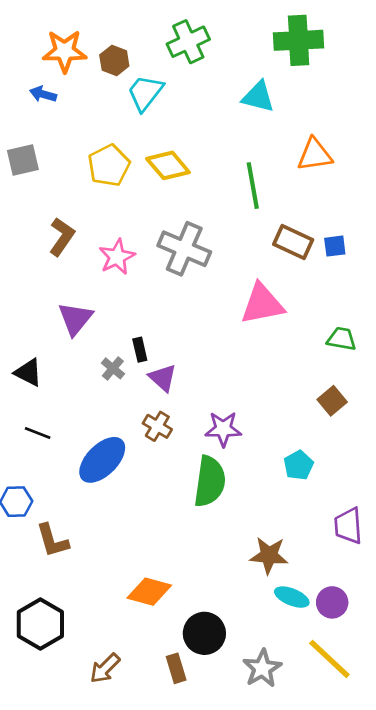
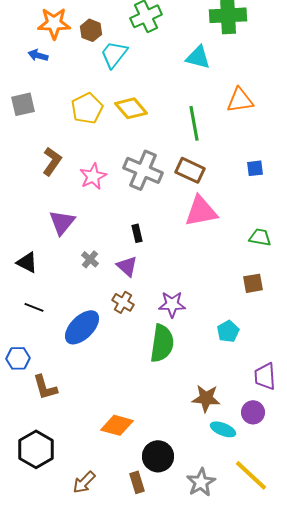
brown rectangle: (293, 242) -> (190, 170), moved
black rectangle: (140, 350) -> (137, 233), moved
brown square: (332, 401) -> (253, 283), turned 30
purple circle: (332, 602) -> (253, 412), moved

